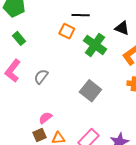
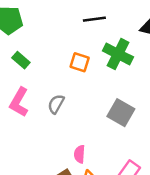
orange square: (67, 31) -> (80, 62), moved
pink semicircle: (45, 118) -> (79, 154), moved, turned -40

